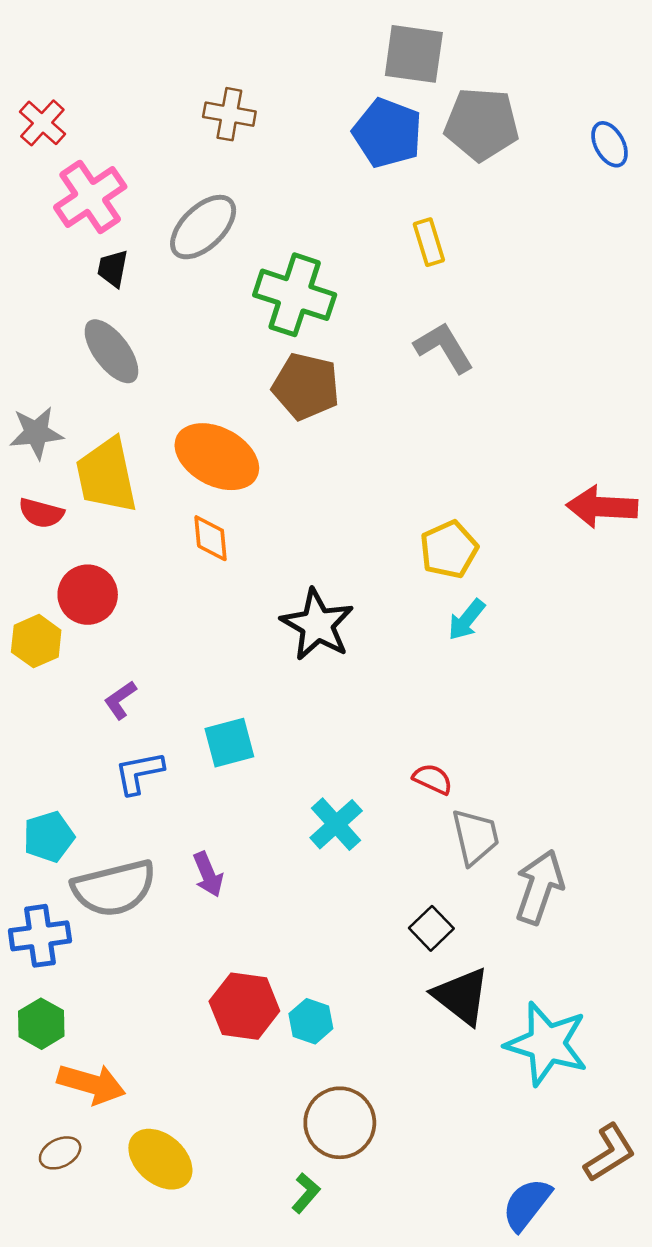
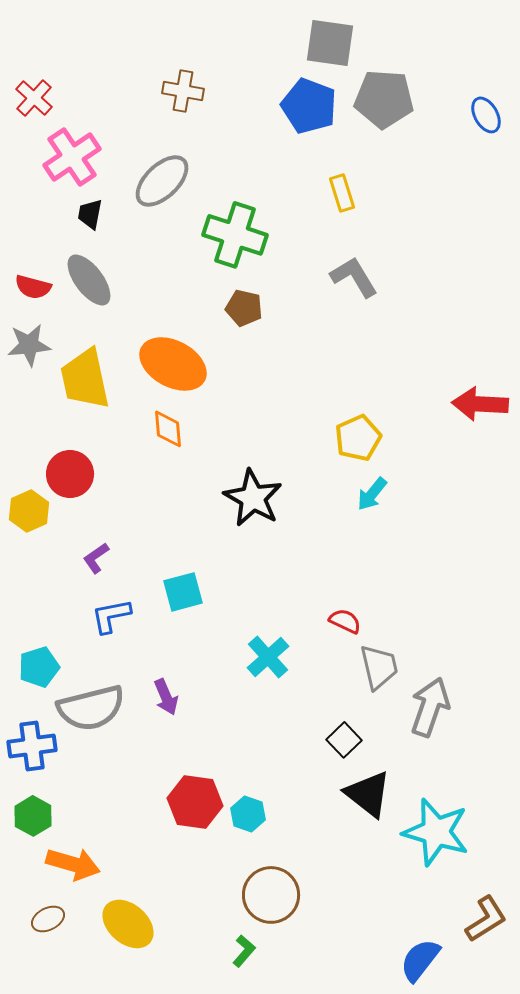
brown pentagon: (306, 386) -> (244, 308), size x0.7
red semicircle: (41, 513) -> (33, 287), moved

